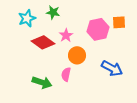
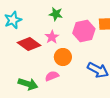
green star: (53, 12) -> (56, 14), moved
pink semicircle: (66, 74) -> (52, 76), turned 56

